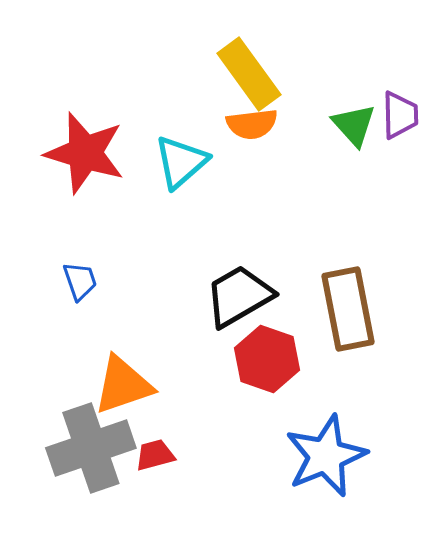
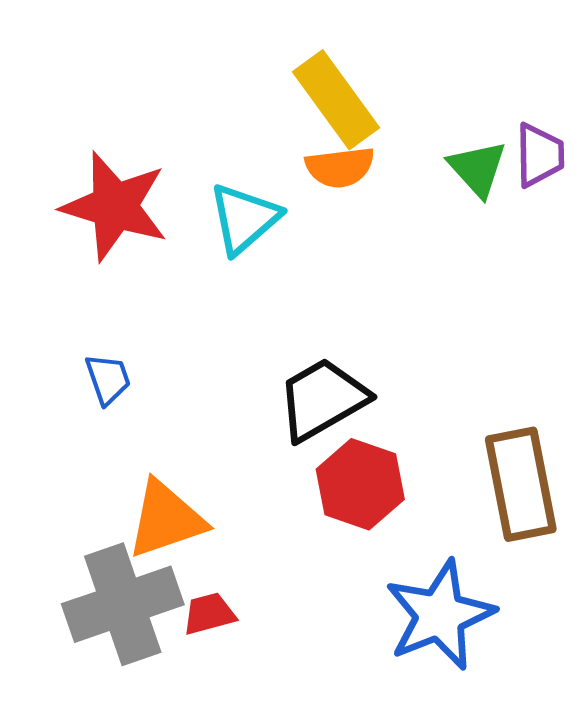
brown rectangle: (348, 309) -> (521, 484), moved

